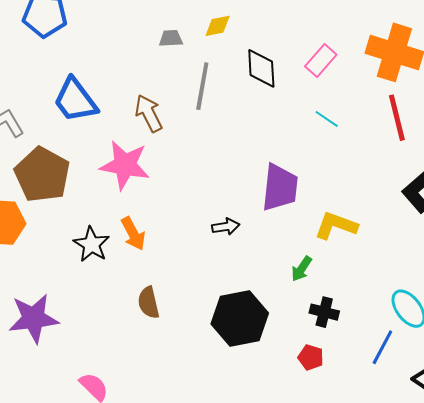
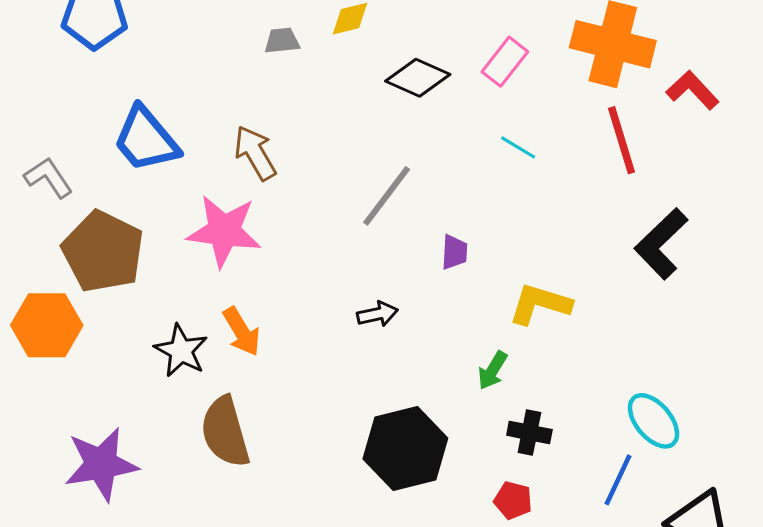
black diamond: (261, 68) -> (418, 78), turned -60
gray line: (202, 86) -> (387, 196), moved, turned 30
purple trapezoid: (280, 187) -> (454, 252), size x0.5
brown semicircle: (148, 303) -> (225, 432), moved, size x1.5

